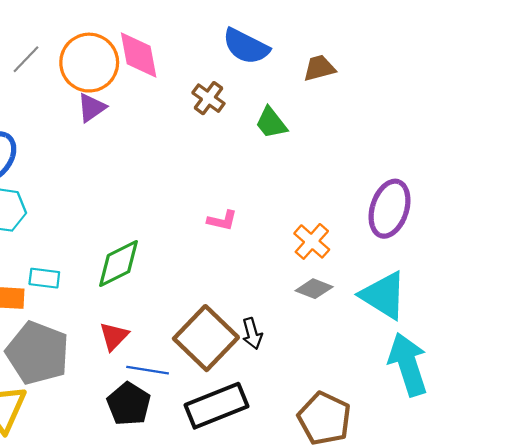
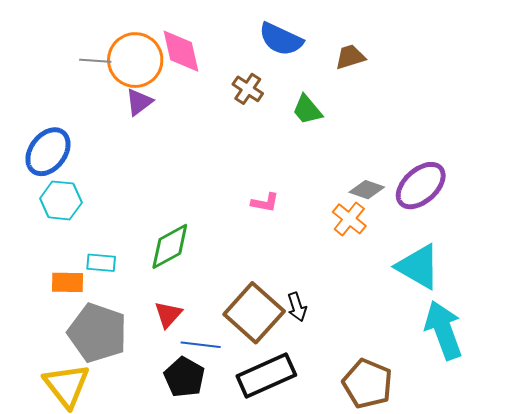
gray line: (26, 59) -> (95, 61), moved, turned 52
purple ellipse: (390, 209) -> (421, 186), turned 32
gray diamond: (314, 289) -> (367, 190), moved

